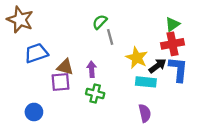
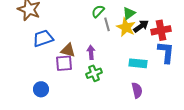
green triangle: (172, 24) -> (129, 13), moved
yellow star: (137, 58) -> (126, 27), moved
black arrow: (157, 66) -> (141, 26), moved
green cross: (95, 94) -> (94, 73), turned -35

